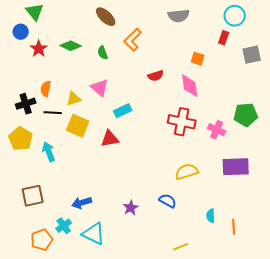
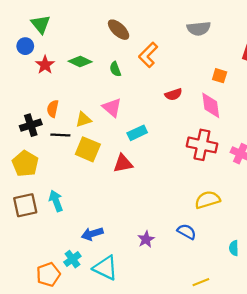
cyan arrow: (49, 152) -> (56, 201), moved
brown square: (33, 196) -> (25, 205), moved

